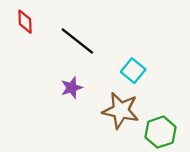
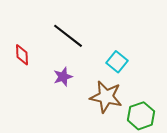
red diamond: (25, 22) -> (22, 55), moved

